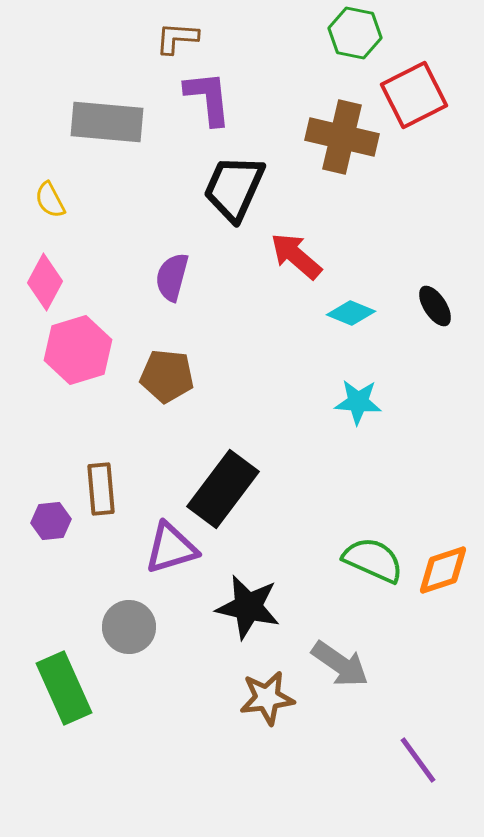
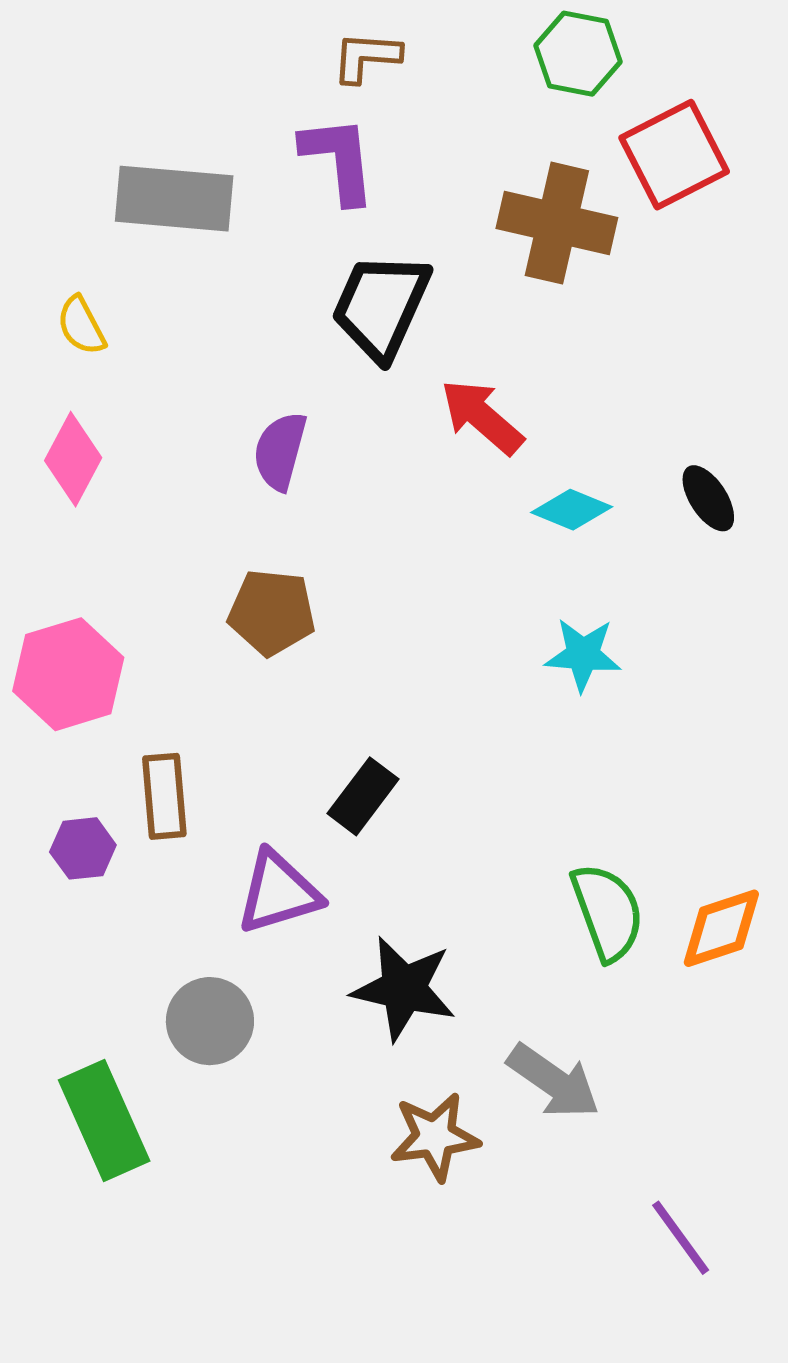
brown L-shape: (177, 38) -> (366, 57), moved
pink hexagon: (78, 350) -> (68, 674), moved
black rectangle: (223, 489) -> (363, 796), size x0.6
green semicircle: (373, 560) -> (607, 912), turned 46

